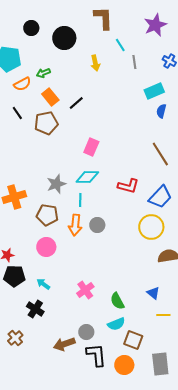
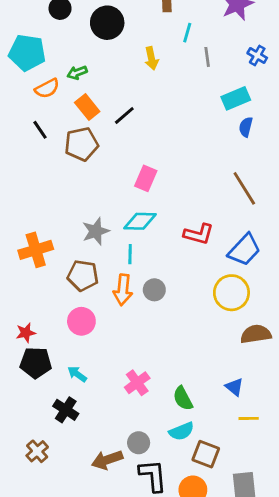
cyan line: (120, 45) -> (187, 33), turned 48

